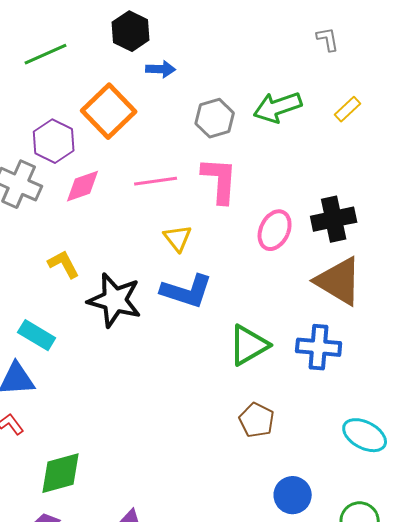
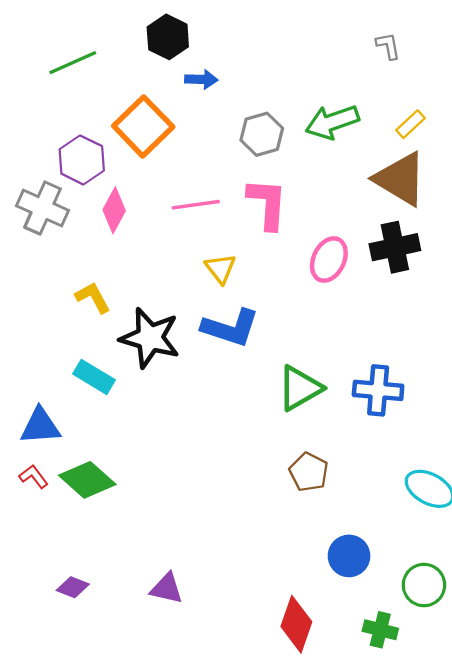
pink diamond: (83, 186) -> (114, 210), turned -42
brown triangle: (339, 281) -> (400, 179), moved
cyan rectangle: (37, 335) -> (94, 377), moved
green diamond: (61, 473) -> (87, 480), moved, turned 57

